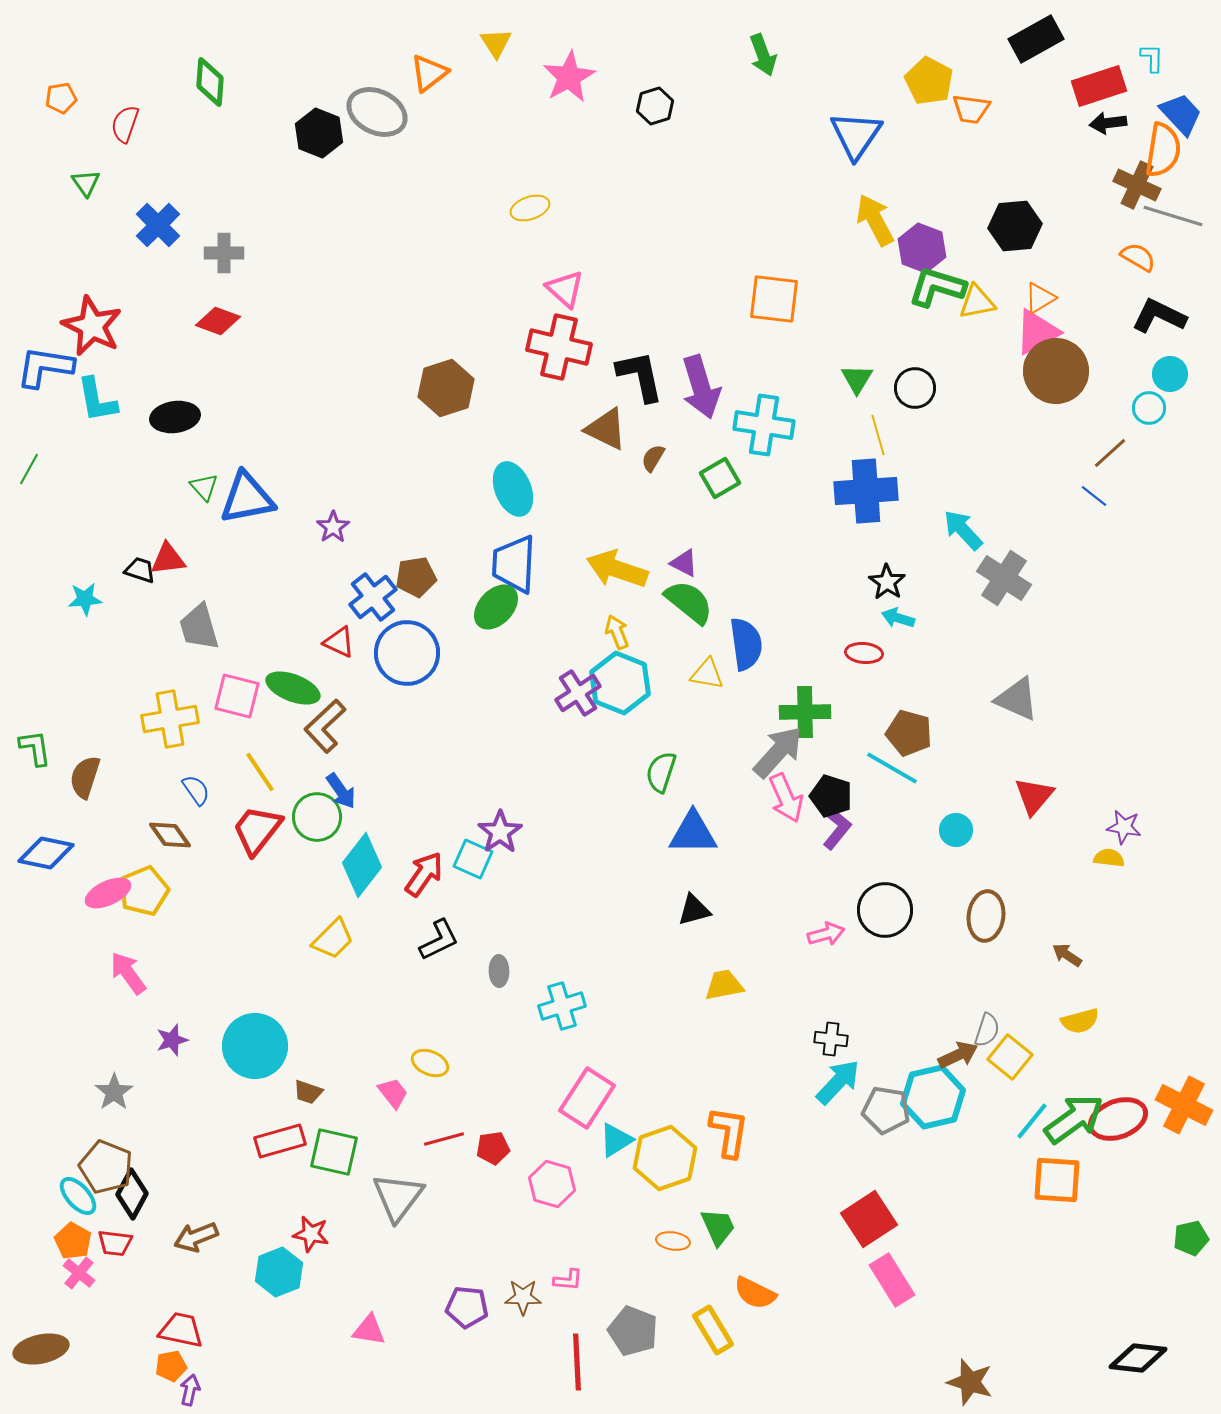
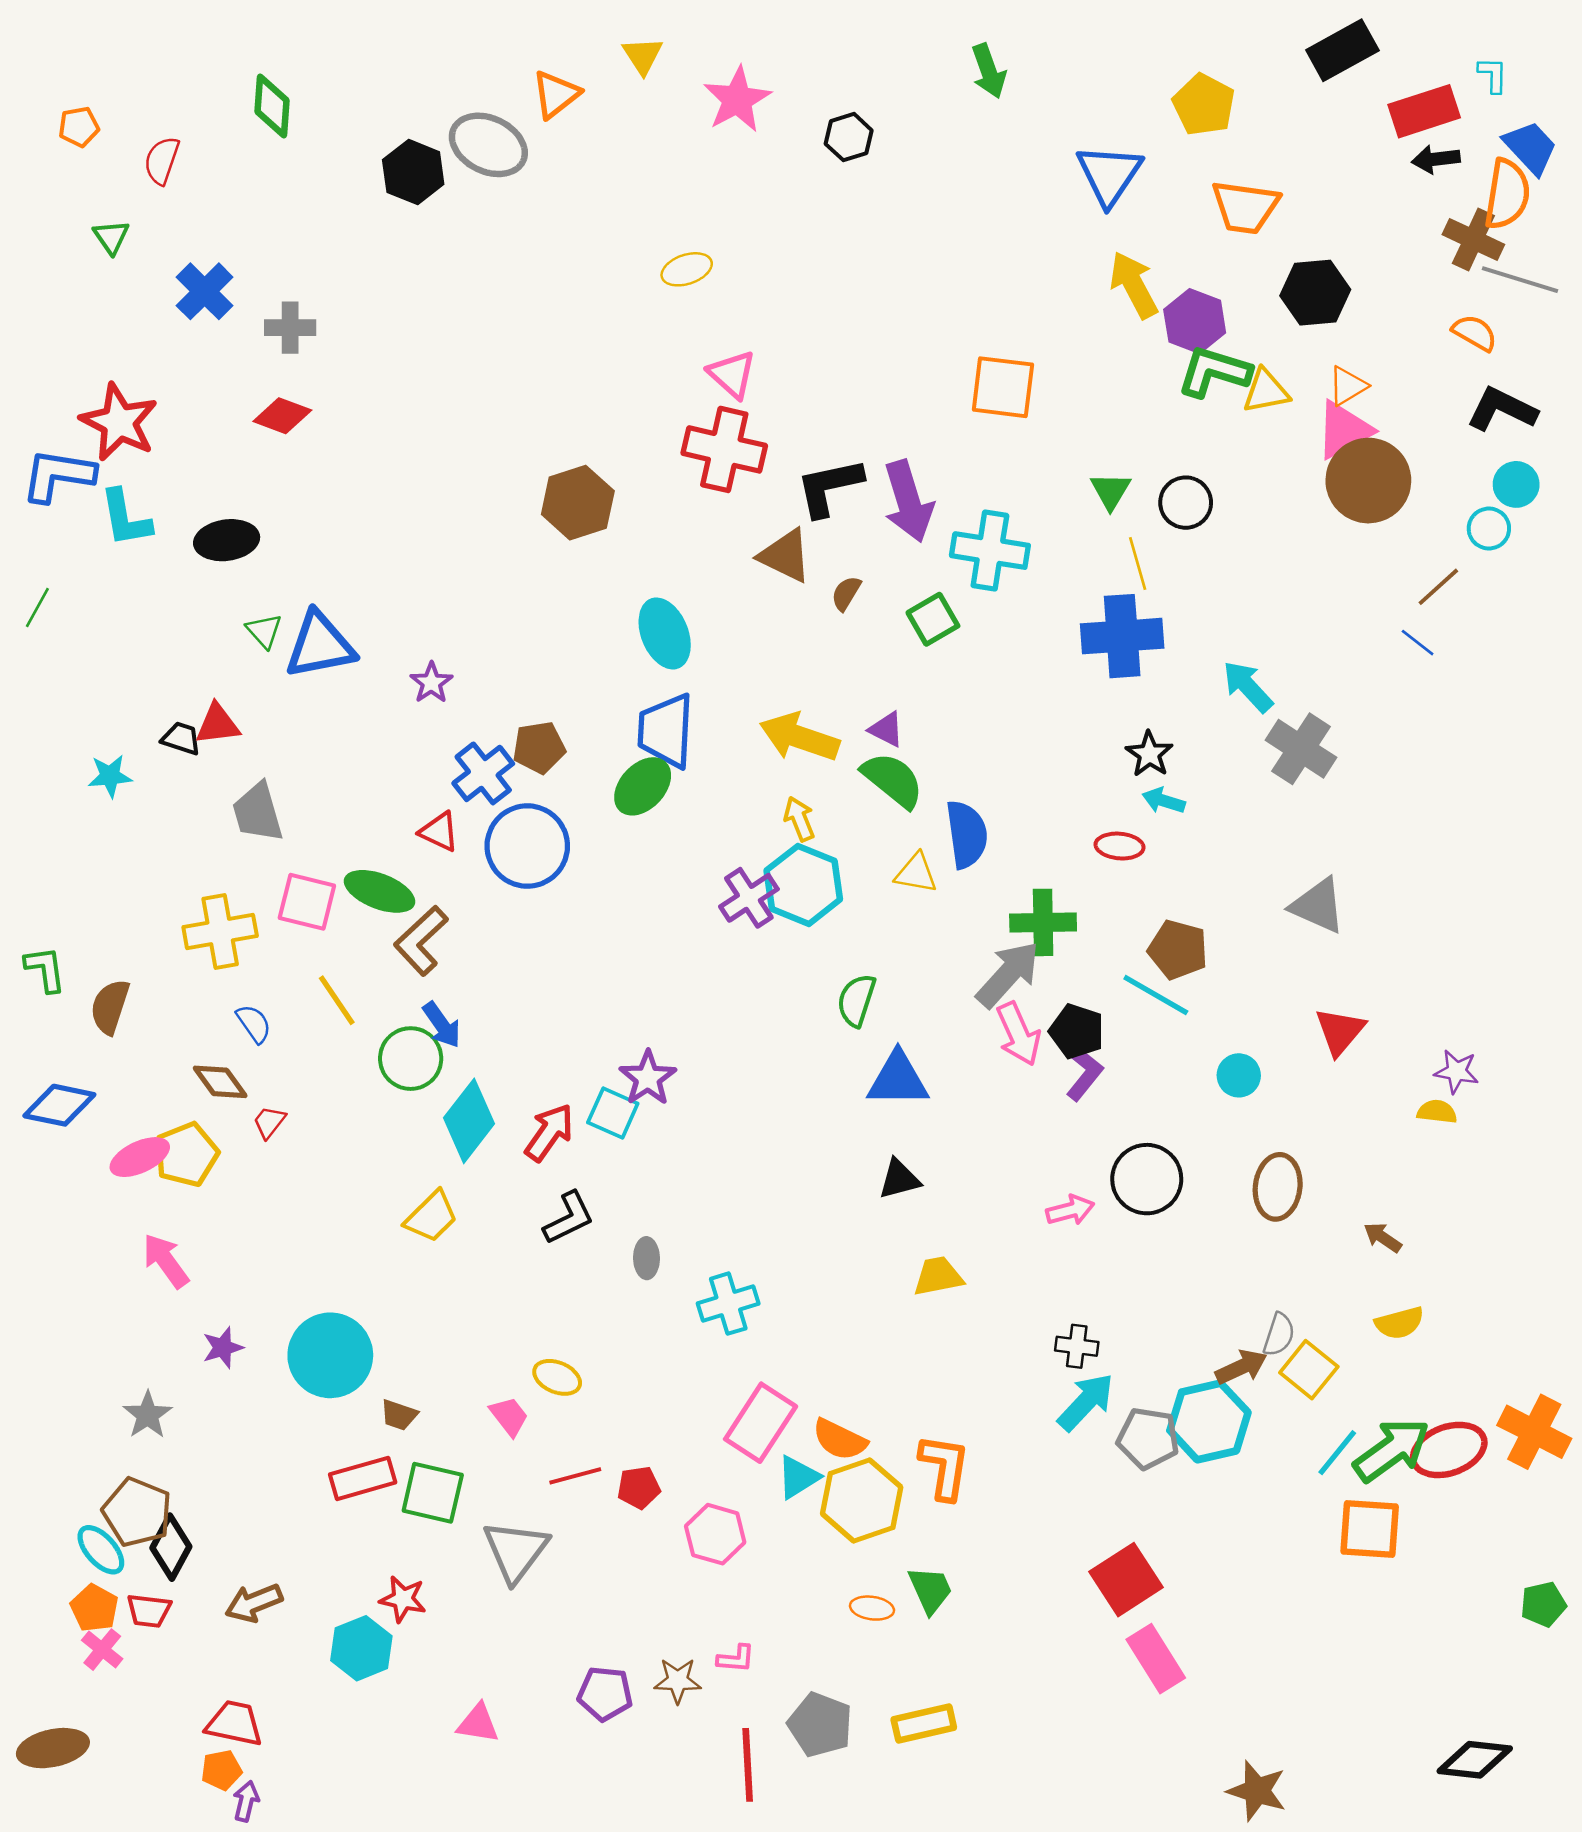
orange trapezoid: (971, 109) -> (1245, 207), moved, size x1.4
black L-shape: (640, 376) -> (829, 487), turned -90
red trapezoid: (257, 830) -> (269, 1122), moved, size x0.5
orange semicircle: (755, 1293) -> (840, 1440), moved
yellow rectangle: (713, 1330) -> (924, 1723), turned -72

